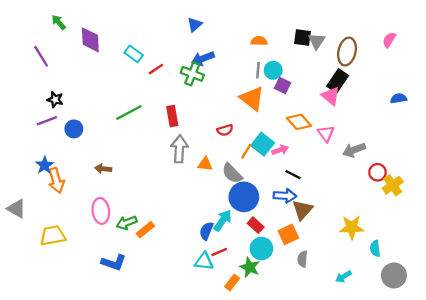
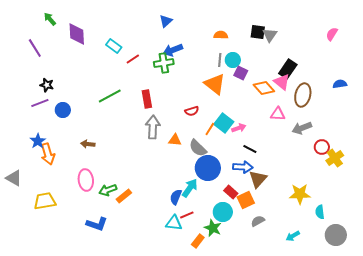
brown ellipse: (347, 52) -> (303, 95), moved
green cross: (192, 74) -> (164, 63), turned -30
orange diamond: (299, 122) -> (264, 88), moved
pink triangle: (326, 134) -> (278, 114), turned -49
red rectangle: (256, 225) -> (231, 192), moved
gray semicircle: (302, 259) -> (258, 221), turned 56

